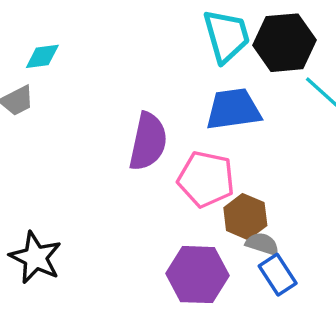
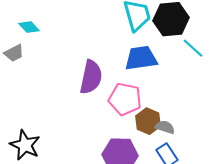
cyan diamond: (42, 56) -> (29, 27), turned 55
gray semicircle: (262, 244) -> (165, 127), moved

